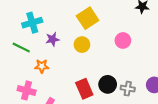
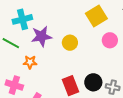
yellow square: (88, 18) -> (96, 16), moved
purple star: (52, 39) -> (42, 36), size x1.5

